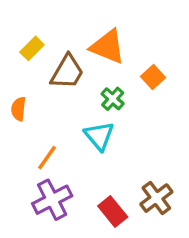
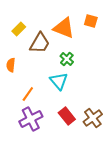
orange square: (153, 77) -> (91, 21), moved, turned -32
red rectangle: (113, 211) -> (67, 116), moved

